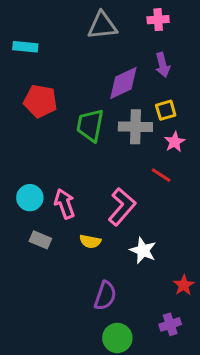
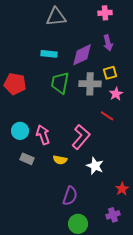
gray triangle: (102, 26) -> (56, 17), moved
cyan rectangle: (25, 47) -> (49, 54), moved
red pentagon: (40, 101) -> (15, 84), moved

